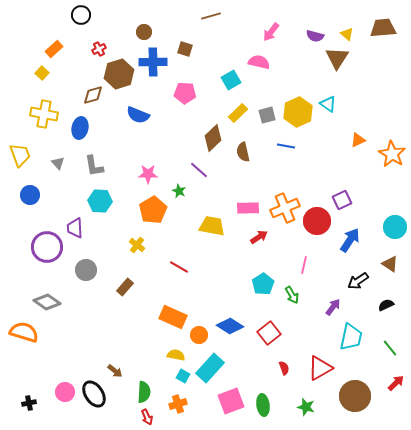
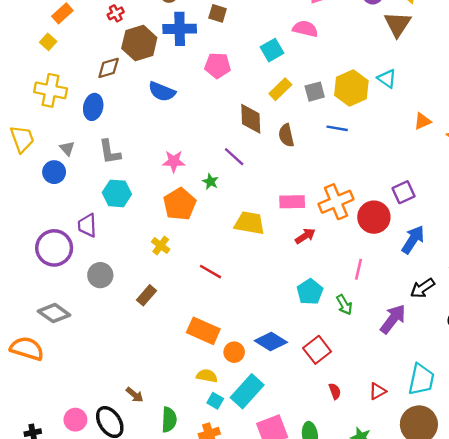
brown diamond: (213, 138) -> (251, 119), turned -48
blue circle: (30, 195) -> (54, 172), moved
purple arrow: (333, 307) -> (393, 319), size x1.5
cyan trapezoid: (351, 337) -> (421, 379), moved
red triangle: (320, 368) -> (377, 391), size x0.6

